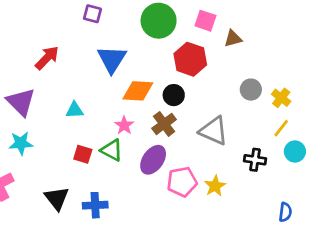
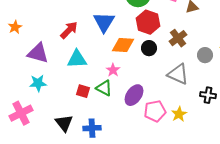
red arrow: (47, 58) -> (69, 30), moved
red hexagon: (190, 59) -> (148, 22), moved
gray circle: (251, 90) -> (205, 55), moved
purple triangle: (21, 102) -> (38, 53), turned -30
cyan triangle: (75, 110) -> (77, 59), size x1.5
brown cross: (164, 124) -> (178, 38), moved

